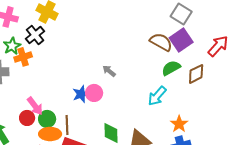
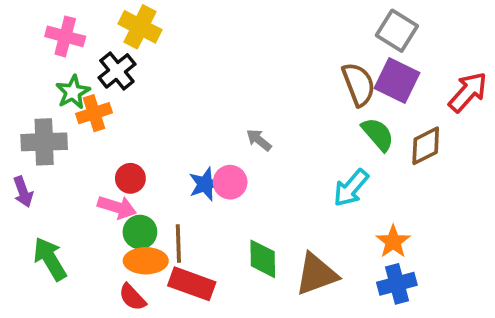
purple square: (181, 40) -> (397, 81), turned -30
brown semicircle: (161, 42) -> (359, 84), turned 40
green semicircle: (171, 68) -> (378, 134), turned 78
pink arrow: (35, 106) -> (117, 207), turned -36
red circle: (27, 118) -> (130, 178), moved

